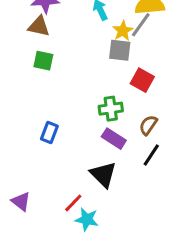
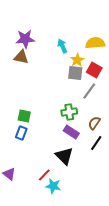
gray line: (141, 25) -> (89, 91), moved
green square: (43, 61) -> (24, 116), moved
red square: (142, 80) -> (94, 70), moved
blue rectangle: (49, 133) -> (21, 133), moved

